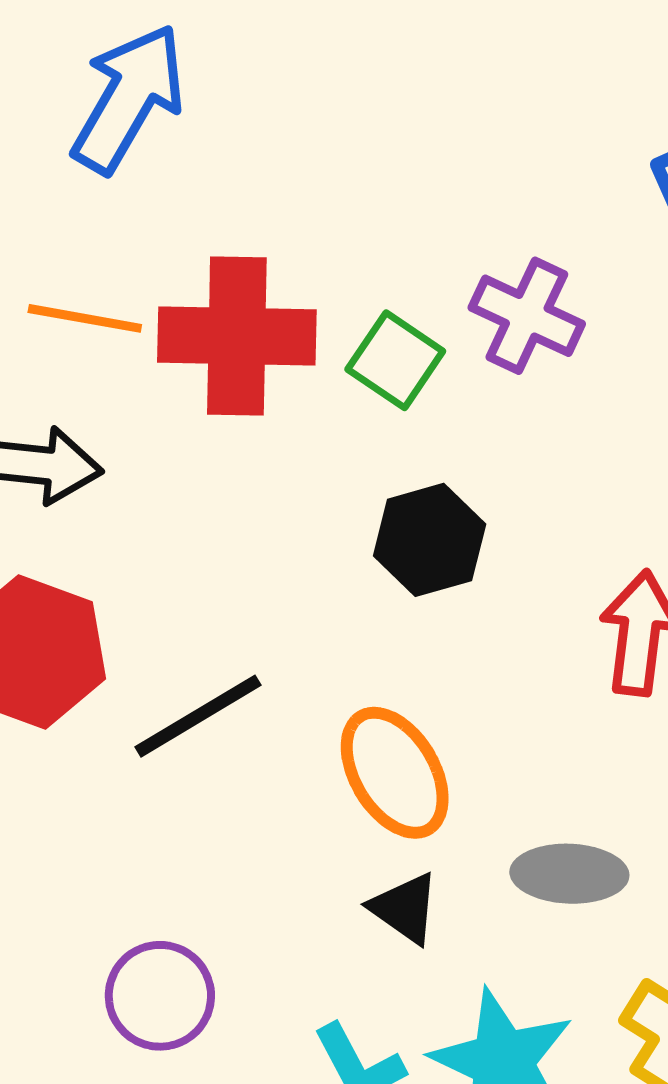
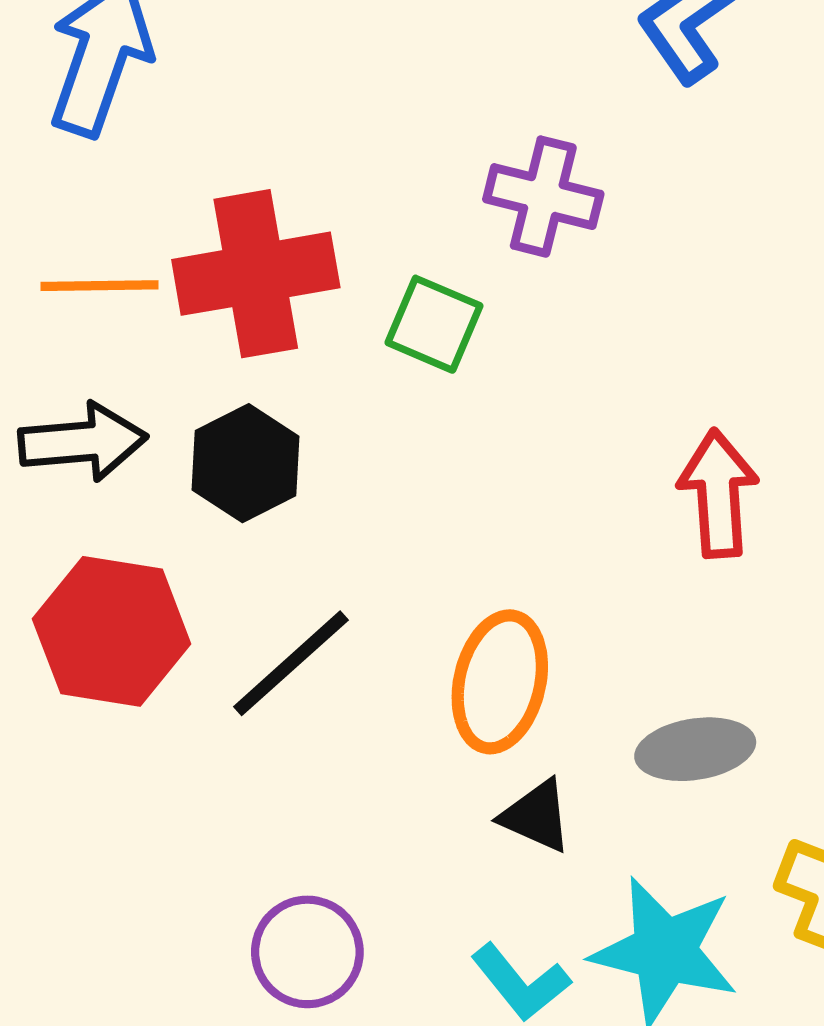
green square: (395, 360) -> (434, 324), moved
black hexagon: (430, 540) -> (246, 463), moved
orange ellipse: (395, 773) -> (500, 682), turned 55

